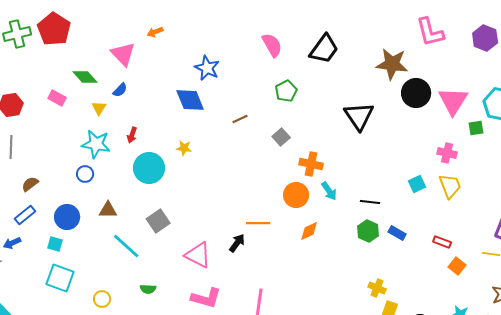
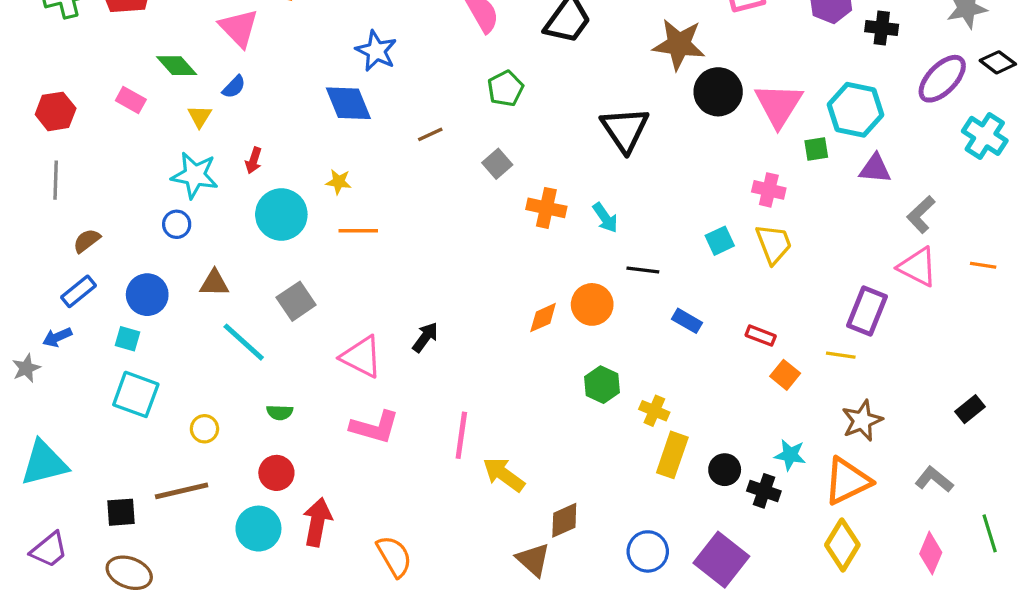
cyan arrow: (329, 191) -> (605, 218), moved
orange circle: (296, 195) -> (592, 304), moved
orange line: (258, 223) -> (358, 231), moved
green hexagon: (368, 231) -> (602, 385), moved

